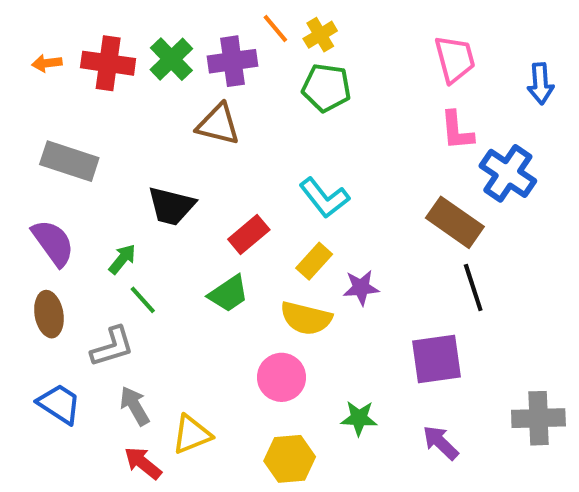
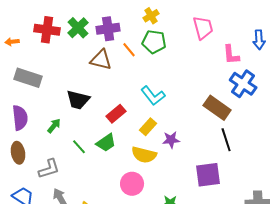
orange line: (275, 29) -> (129, 50), moved
pink trapezoid: (455, 59) -> (203, 28), moved
orange arrow: (47, 63) -> (12, 42), moved
pink L-shape: (457, 131) -> (231, 55), moved
purple semicircle: (53, 243) -> (20, 118), turned 30
green line: (143, 300) -> (79, 147), moved

